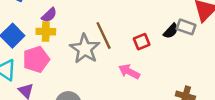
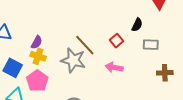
gray rectangle: (186, 27) -> (151, 45), moved
yellow cross: (46, 32) -> (38, 56), turned 35

